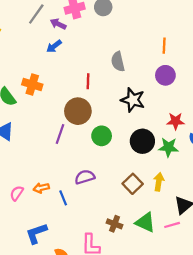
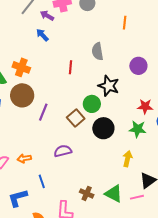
blue arrow: (54, 46) -> (42, 35), turned 80
orange line: (164, 46) -> (125, 23), moved
brown circle: (78, 111) -> (22, 95), moved
green circle: (102, 136) -> (92, 104), moved
black circle: (142, 141) -> (103, 128), moved
brown square: (133, 184) -> (76, 118), moved
blue line: (63, 198) -> (42, 181), moved

